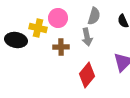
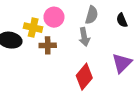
brown cross: (61, 47) -> (48, 45), moved

